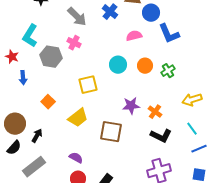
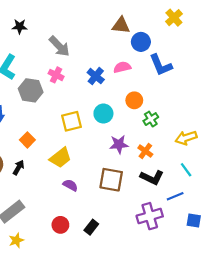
blue cross: (110, 12) -> (96, 76), moved
cyan circle: (118, 65) -> (103, 114), moved
green cross: (168, 71) -> (151, 119), moved
brown square: (111, 132) -> (111, 180), moved
black arrow: (37, 136) -> (19, 168), moved
blue line: (199, 149) -> (175, 196), moved
purple semicircle: (76, 158) -> (70, 185), moved

